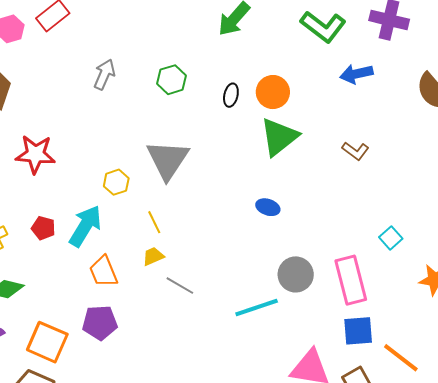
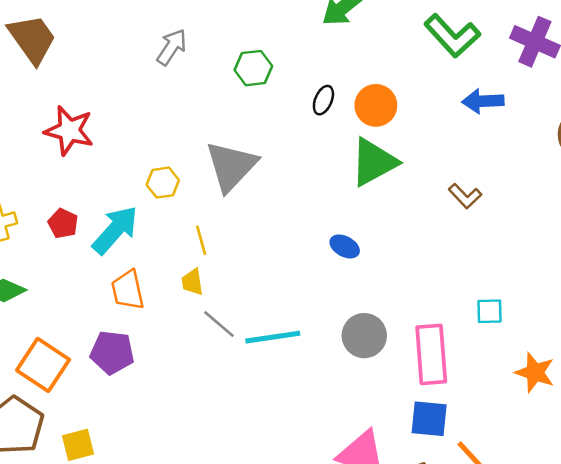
cyan square: (391, 238) -> (490, 311), turned 30
yellow trapezoid: (153, 256) -> (192, 282), turned -85
cyan line: (257, 308) -> (273, 337), moved

